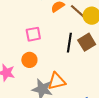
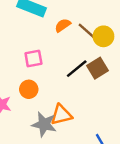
black line: (69, 43) -> (77, 69), turned 42

